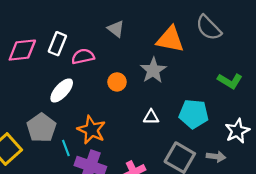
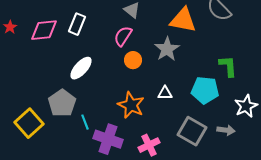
pink semicircle: (83, 56) -> (123, 36), moved, turned -45
green L-shape: (230, 81) -> (228, 66), moved, turned -125
orange star: (91, 130) -> (131, 105), moved

